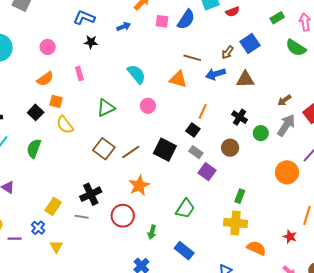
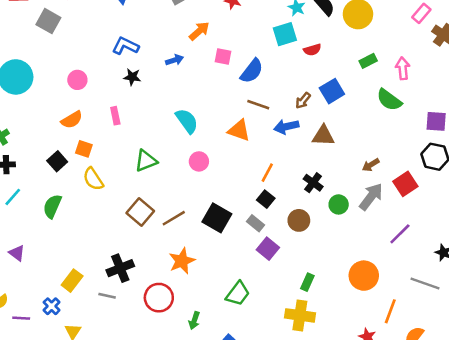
blue semicircle: (186, 19) -> (252, 71), moved
black square: (193, 130) -> (266, 199), moved
orange circle: (287, 172) -> (364, 276), moved

